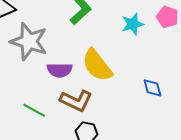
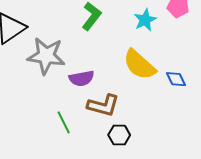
yellow semicircle: (97, 65) -> (139, 65), moved
green line: (34, 110) -> (64, 122), turned 45

